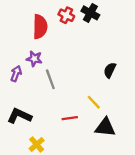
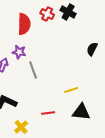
black semicircle: (110, 70) -> (92, 49), moved
yellow line: (94, 102) -> (71, 90), turned -64
red line: (70, 118) -> (48, 113), moved

